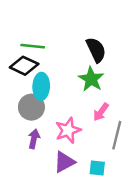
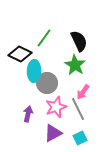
green line: (33, 46) -> (44, 38), moved, turned -60
gray circle: (31, 107) -> (47, 83), moved
gray line: (117, 135) -> (78, 109), moved, turned -40
cyan square: (97, 168) -> (80, 138), turned -32

